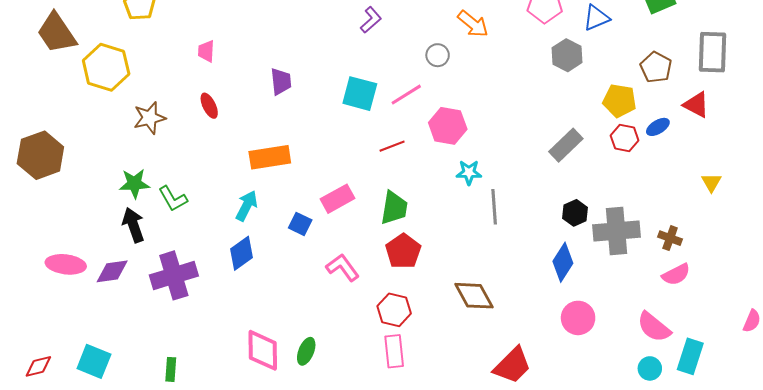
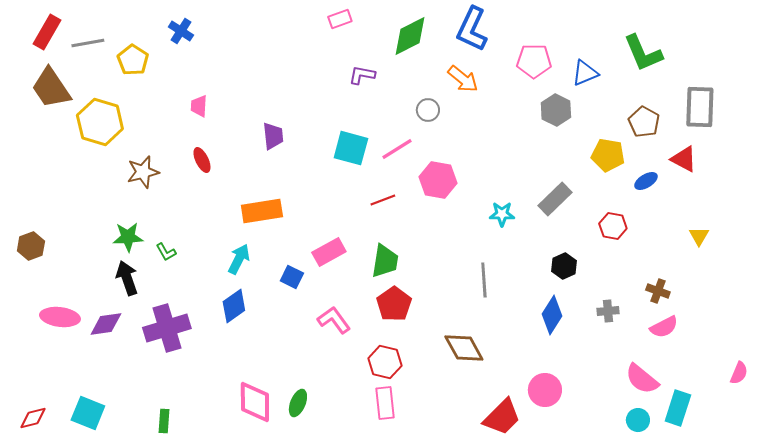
purple L-shape: (371, 20) -> (362, 75), turned -128
red hexagon: (625, 138) -> (613, 226), moved
brown hexagon: (40, 155) -> (31, 246), moved, size x0.6
cyan star: (469, 172) -> (502, 214), moved
green L-shape: (173, 199) -> (166, 252), size x0.7
gray line: (494, 207) -> (484, 280), moved
gray cross: (616, 231) -> (608, 311), moved, size x0.5
pink circle: (578, 318) -> (545, 390), moved

